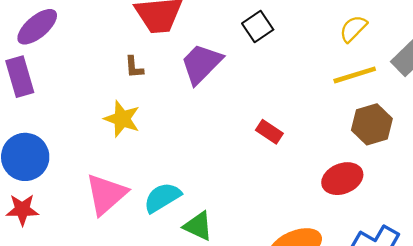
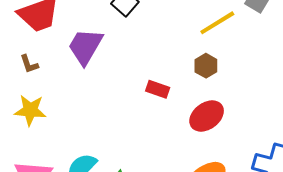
brown hexagon: (372, 124) -> (206, 66), moved, size x0.7
red ellipse: (342, 179) -> (207, 116), moved

